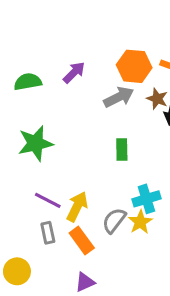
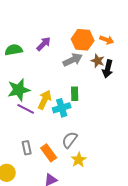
cyan cross: (146, 199) -> (62, 108), moved
purple line: (48, 200) -> (26, 109), moved
yellow arrow: (77, 207) -> (45, 100), moved
yellow star: (140, 222) -> (79, 160), moved

